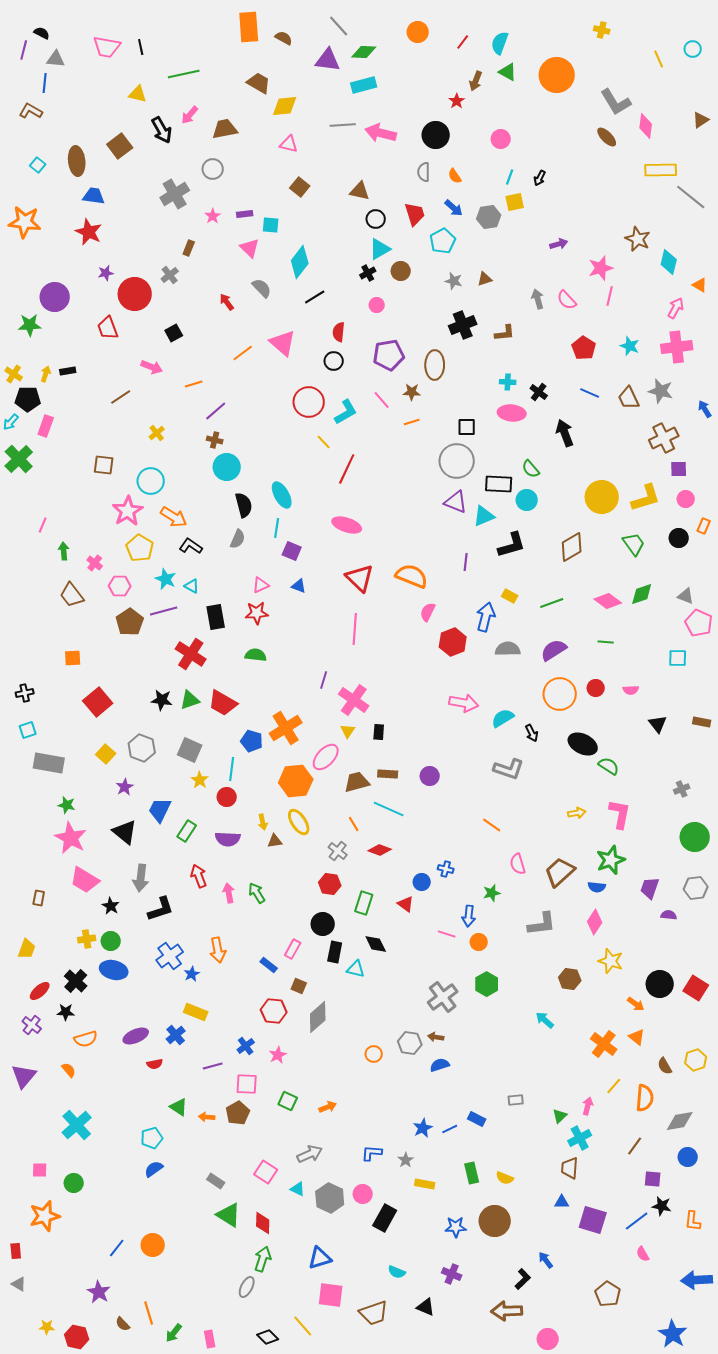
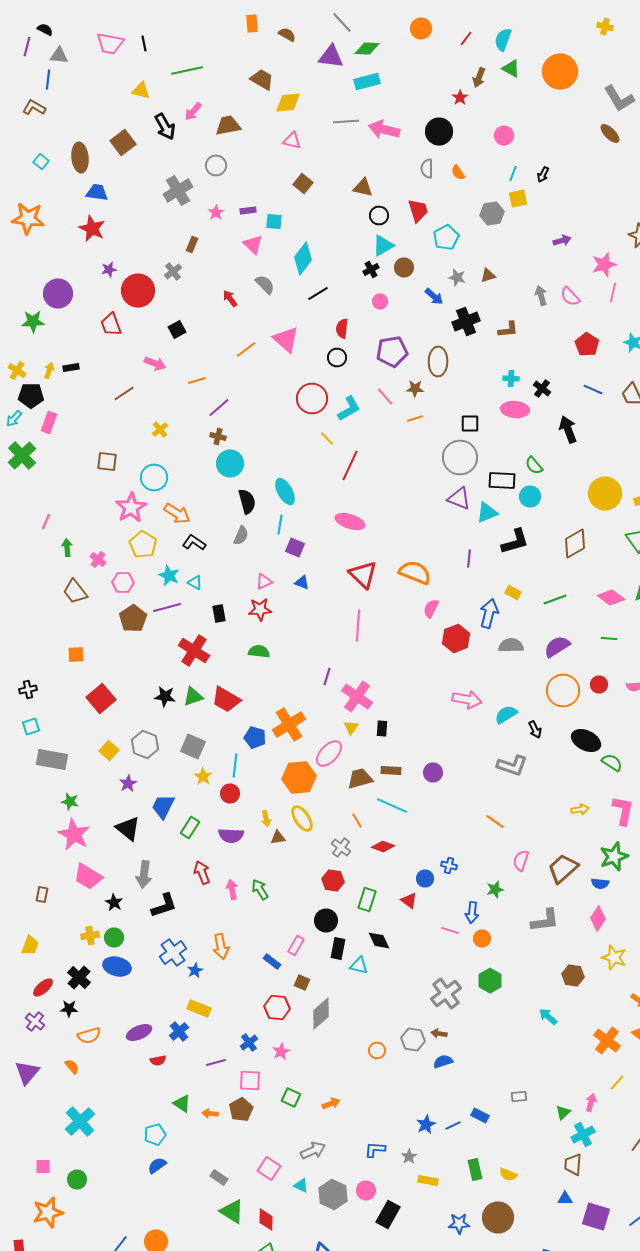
orange rectangle: (249, 27) -> (252, 24), size x0.6
blue arrow: (454, 208) -> (434, 296), moved
black rectangle: (216, 617) -> (219, 614), size x0.7
pink semicircle: (518, 864) -> (521, 860), turned 35

